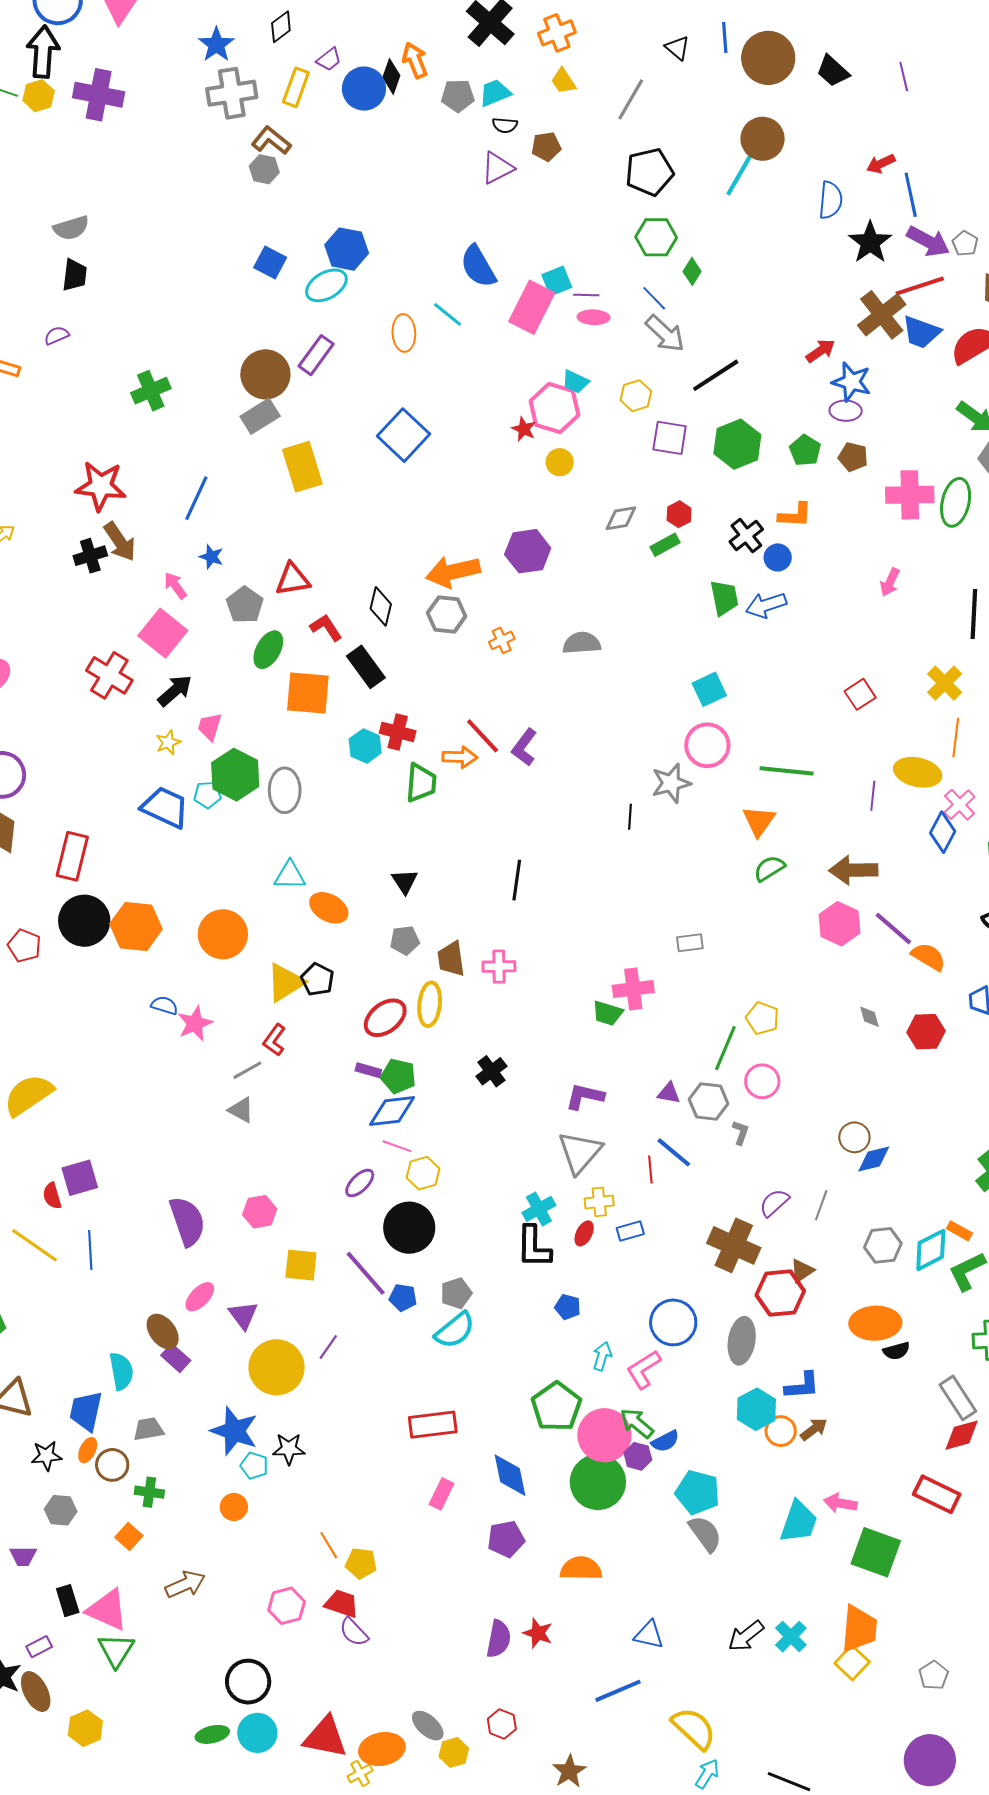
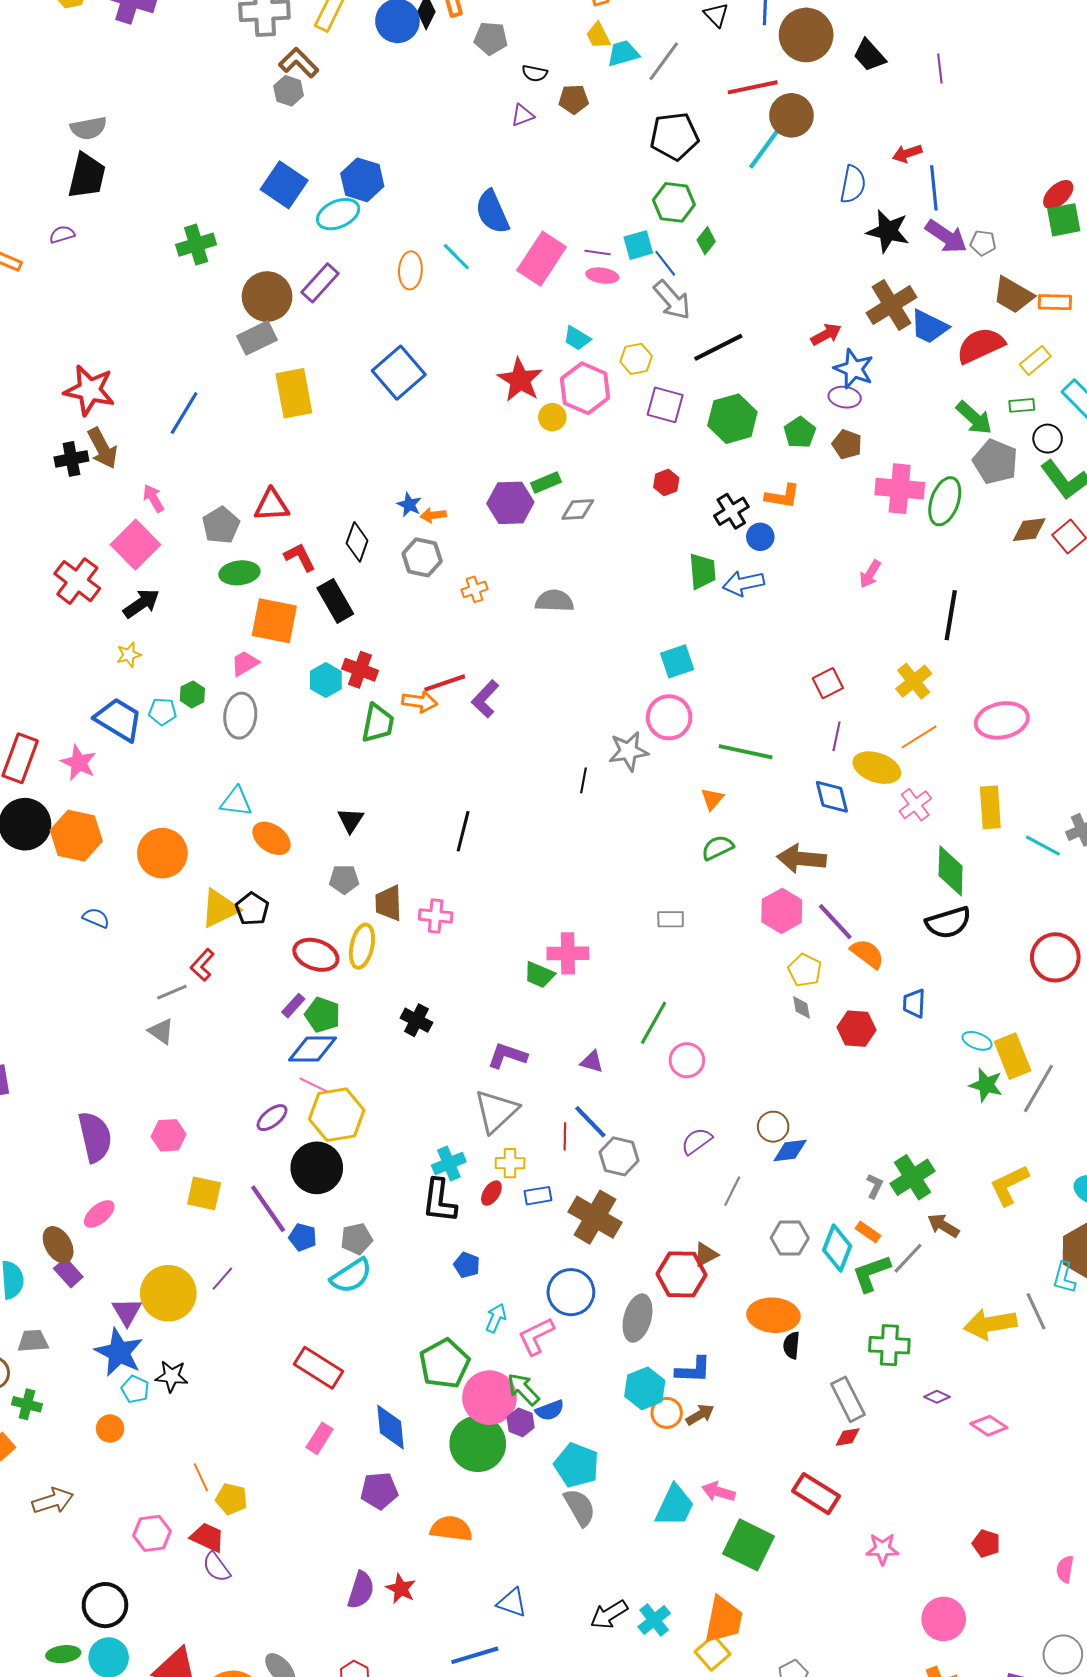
cyan trapezoid: (495, 93) -> (623, 53), moved
purple triangle: (497, 168) -> (522, 115), size x0.7
black star: (870, 242) -> (888, 231), turned -30
gray pentagon: (965, 244) -> (983, 243), turned -30
blue square: (270, 263) -> (284, 185), size x1.4
black trapezoid: (75, 275) -> (87, 176), size x1.4
cyan square: (557, 281) -> (638, 245), moved
red line: (920, 286) -> (753, 87), moved
green cross: (151, 391) -> (196, 245), moved
pink hexagon: (554, 408) -> (585, 388), moved
red star: (524, 429) -> (520, 380), size x1.8
gray diamond: (621, 518) -> (578, 509), moved
green rectangle: (665, 545) -> (546, 482), moved
blue star: (211, 557) -> (409, 505), moved
orange arrow: (453, 572) -> (433, 515), size x0.5
green ellipse: (268, 650) -> (239, 573), turned 48
pink trapezoid: (210, 727) -> (245, 663), moved, turned 36
red line: (483, 736) -> (445, 683), turned -72
orange line: (956, 737) -> (919, 737), turned 45
green hexagon: (235, 775) -> (192, 694), size x0.5
purple line: (873, 796) -> (836, 736), moved
orange triangle: (759, 821) -> (712, 799), size x0.7
blue diamond: (943, 832) -> (832, 797), moved, turned -48
gray rectangle: (690, 943) -> (671, 919), moved
red ellipse: (385, 1018) -> (316, 955), turned 51
yellow pentagon: (762, 1018) -> (805, 970), moved
pink star: (195, 1023) -> (79, 763), moved, turned -30
purple rectangle: (368, 1070) -> (293, 1006), turned -70
black cross: (491, 1071) -> (417, 1020), turned -32
gray hexagon: (709, 1101) -> (619, 1156), moved
gray L-shape: (741, 1133) -> (875, 1186), moved
yellow hexagon: (423, 1173) -> (337, 1115), size x1.6
purple semicircle: (774, 1203) -> (697, 1141), moved
brown cross: (734, 1245) -> (595, 1217), moved
cyan diamond: (931, 1250) -> (837, 1248), turned -48
purple triangle: (243, 1315) -> (127, 1312), moved
black semicircle: (896, 1351) -> (792, 1345), turned 104
red rectangle: (433, 1425) -> (319, 1368), turned 33
red diamond: (962, 1435) -> (848, 1437), size x0.7

